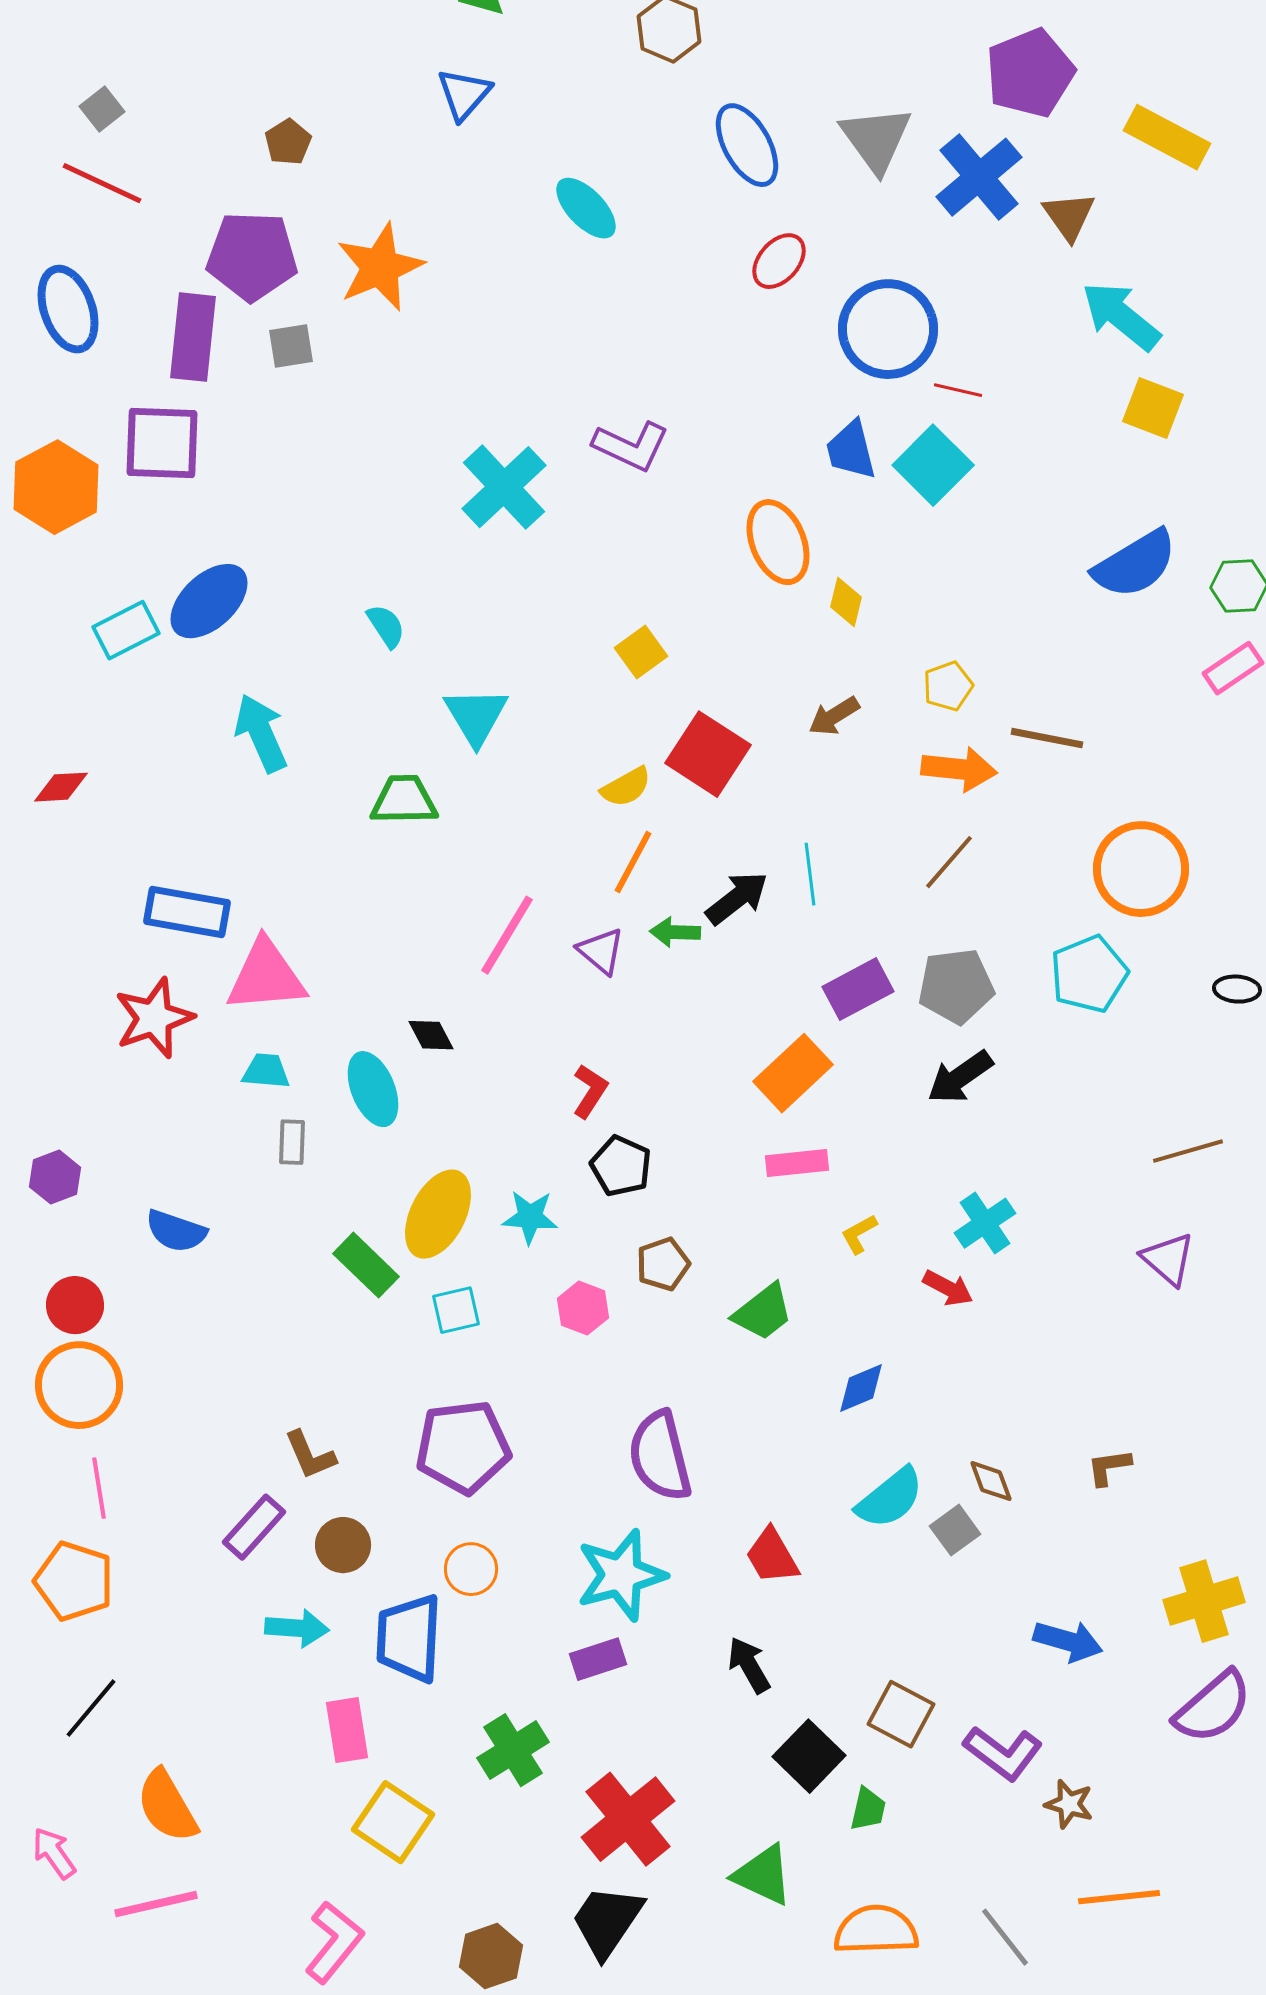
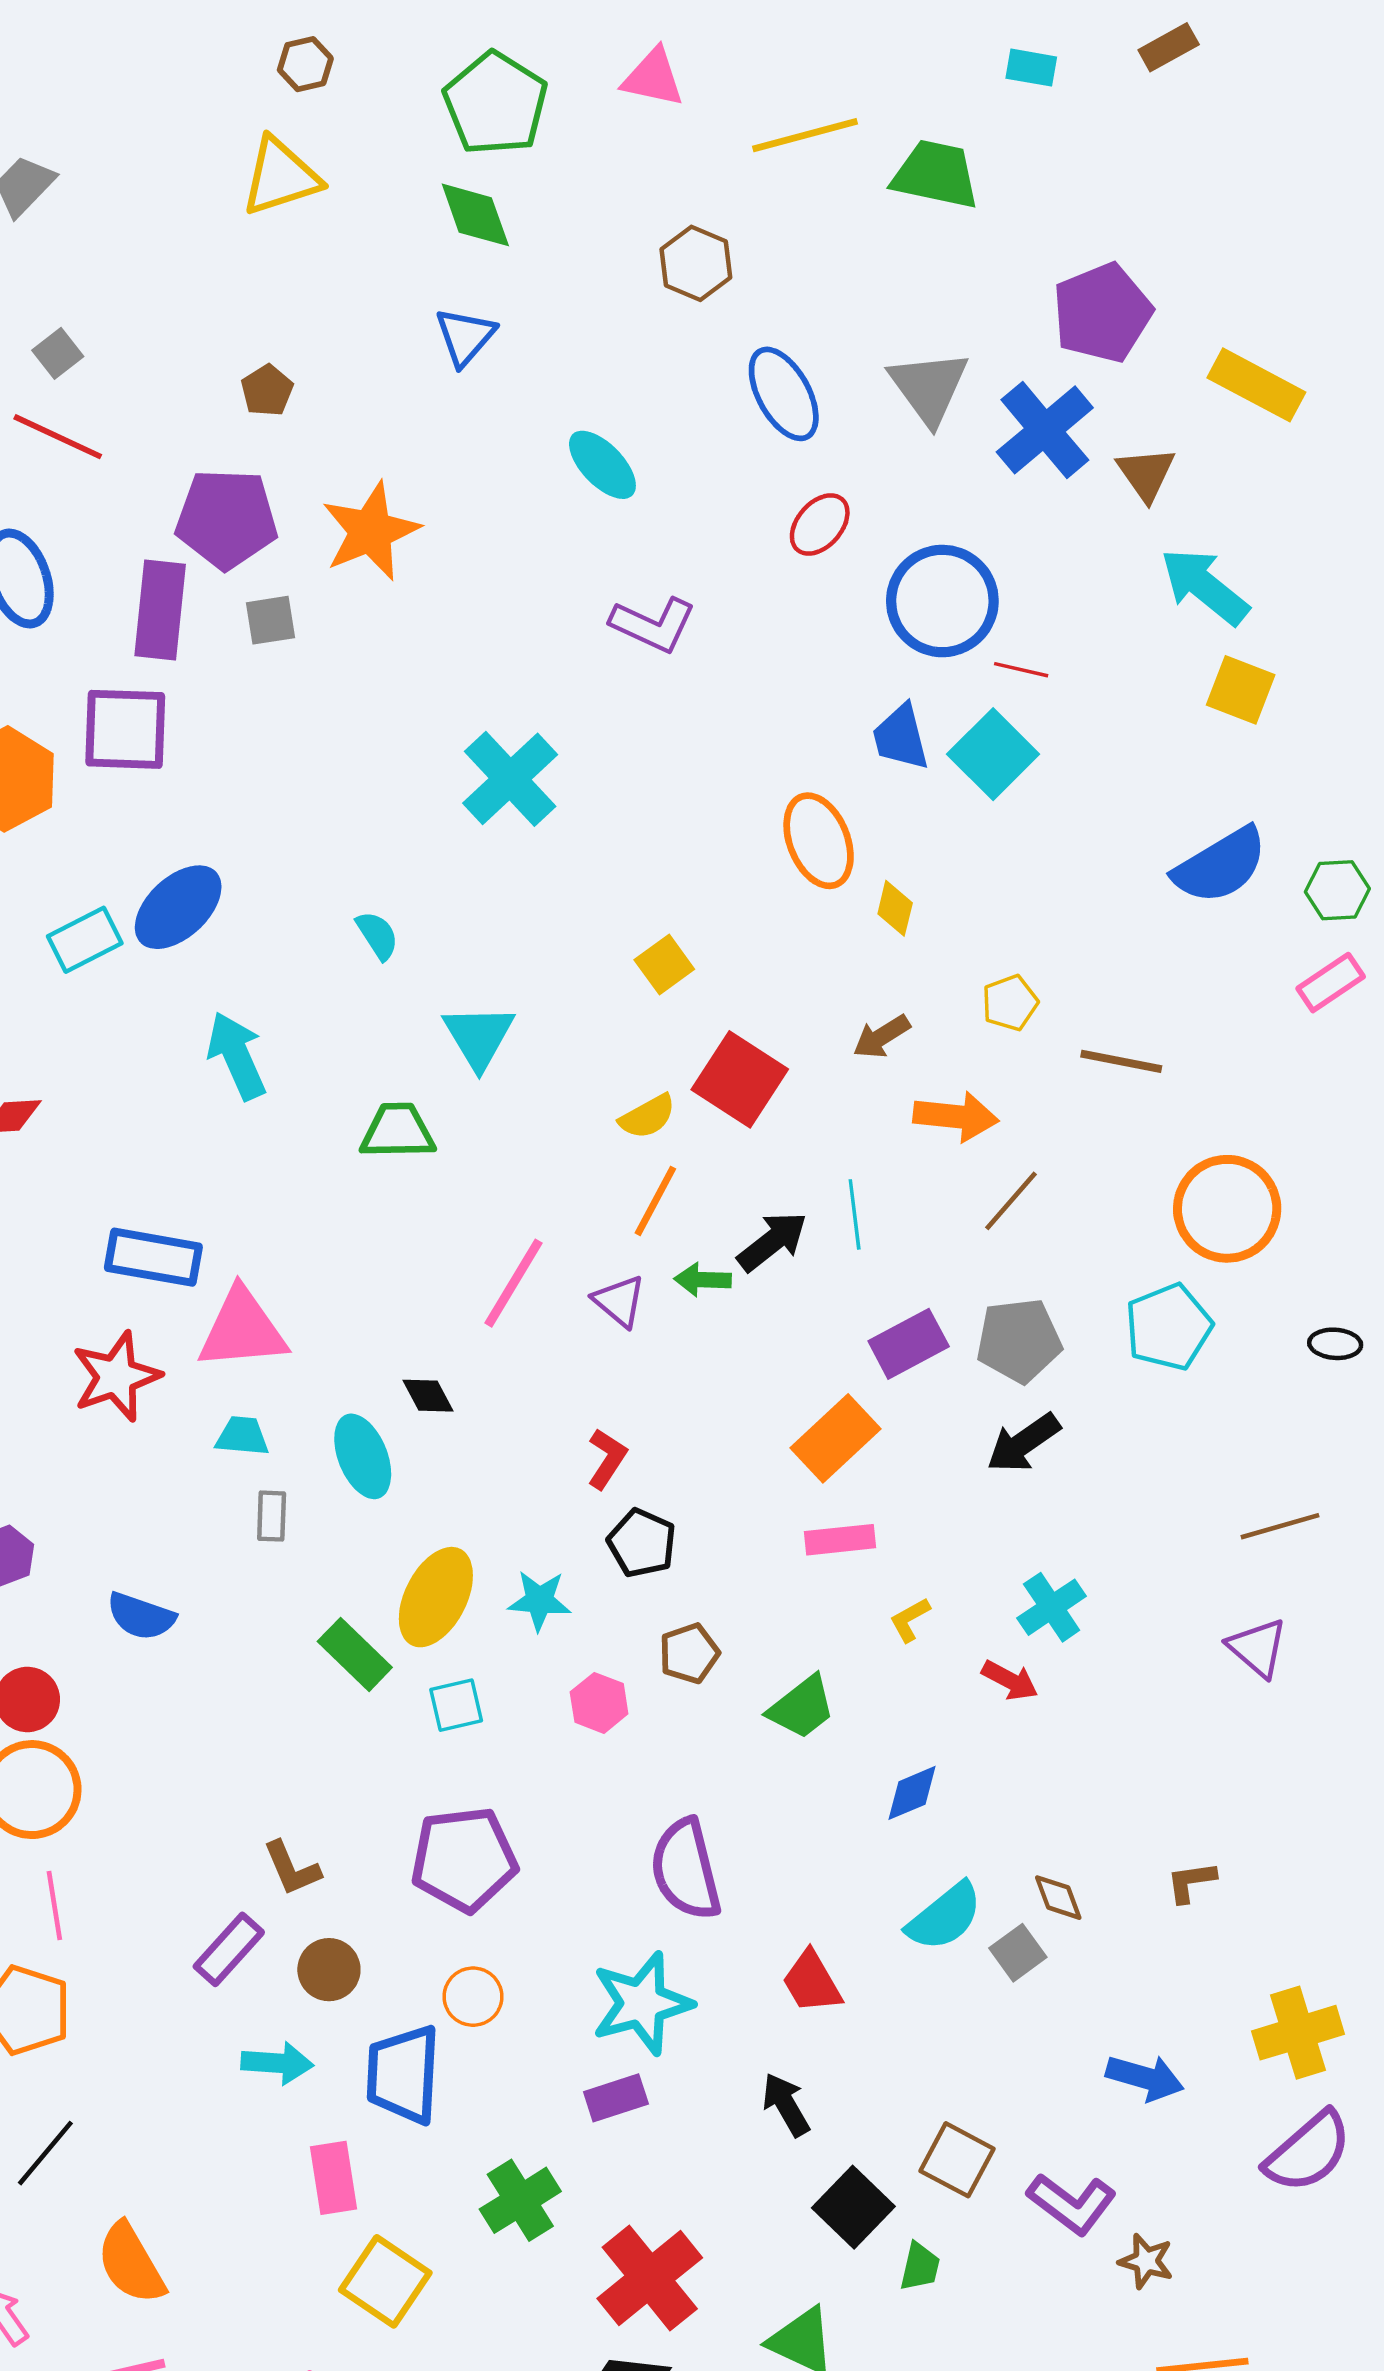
purple L-shape: (631, 446) -> (653, 625), moved
orange arrow: (959, 769) -> (956, 1116), moved

